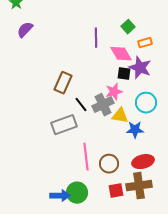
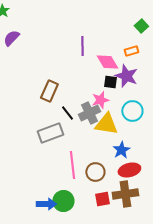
green square: (128, 27) -> (141, 26), moved
yellow triangle: (120, 116) -> (106, 124), size x1.4
blue star: (135, 130) -> (121, 150), moved, turned -30

